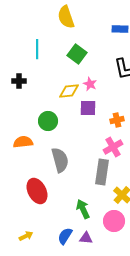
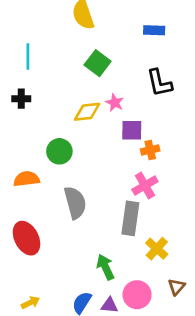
cyan line: (37, 49) -> (28, 57), moved
purple square: (88, 108) -> (132, 130), moved
red ellipse: (37, 191) -> (27, 238), moved
pink circle: (114, 221) -> (137, 295), moved

